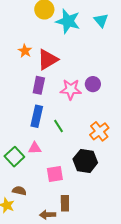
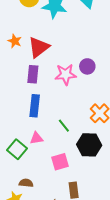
green line: (58, 126) -> (64, 126), moved

